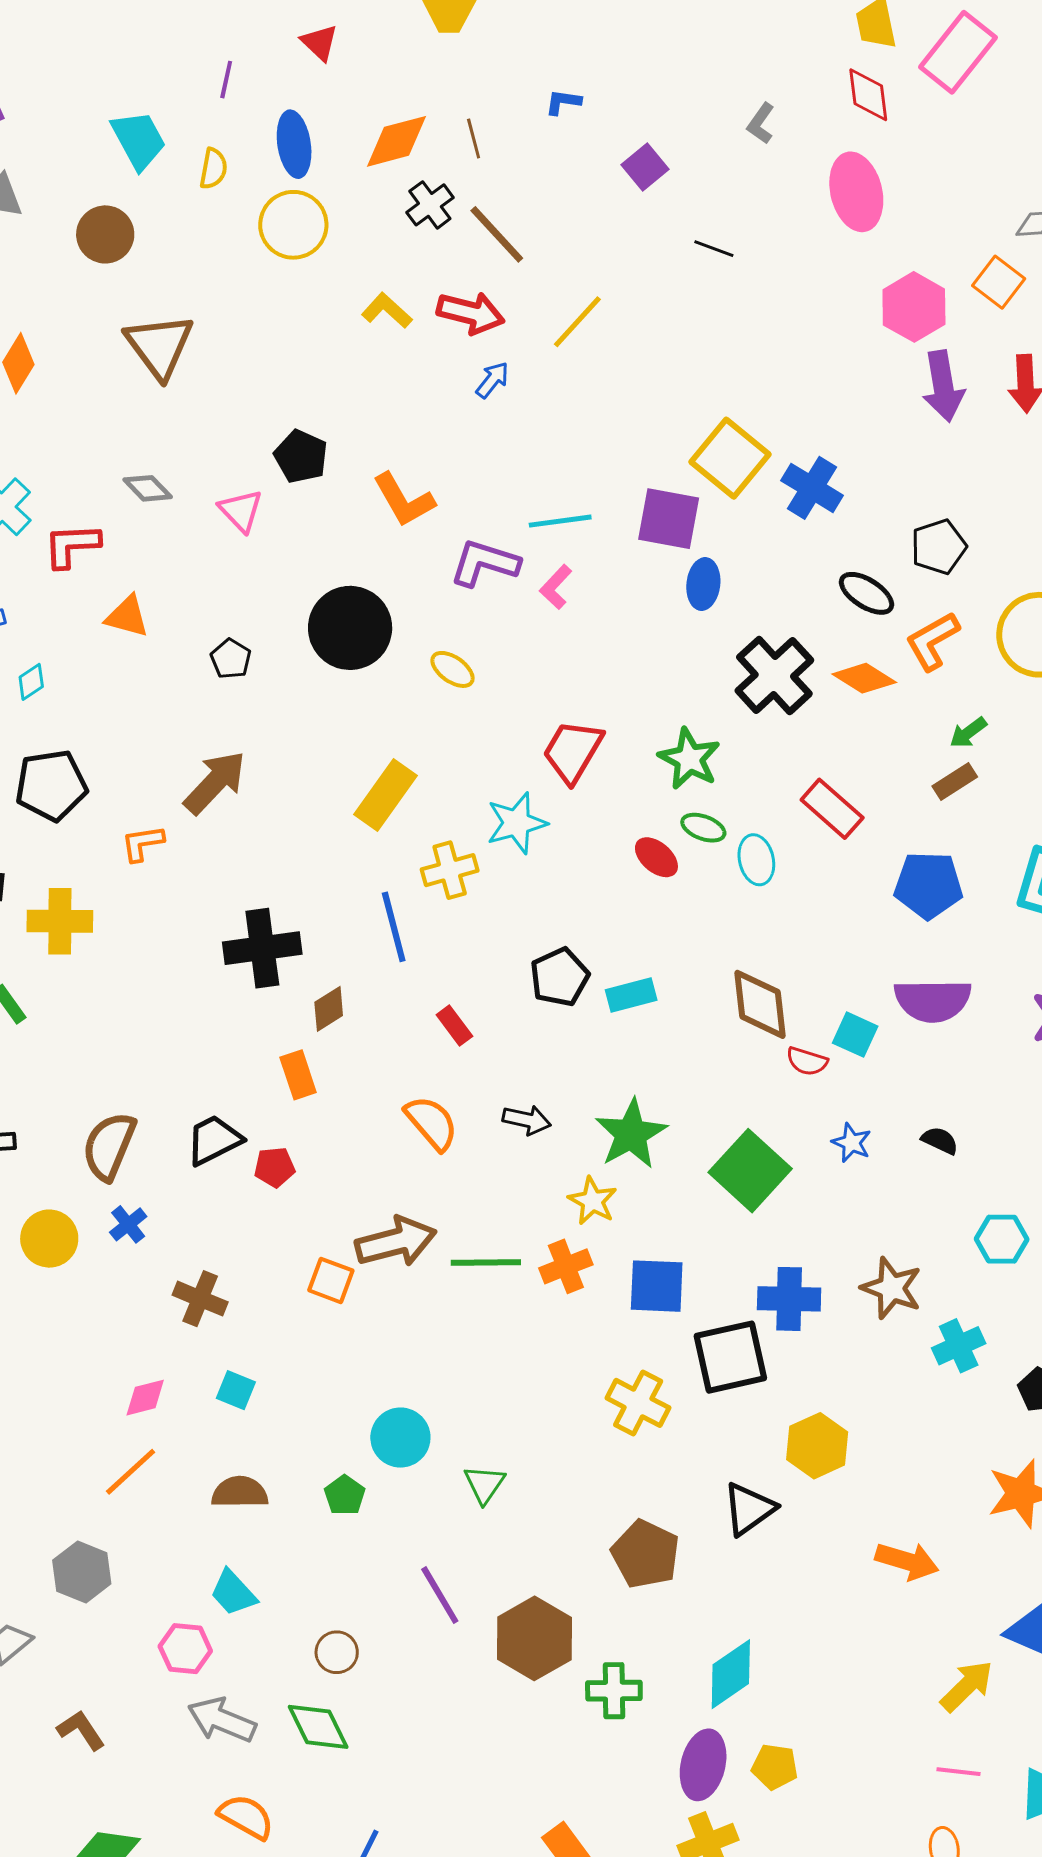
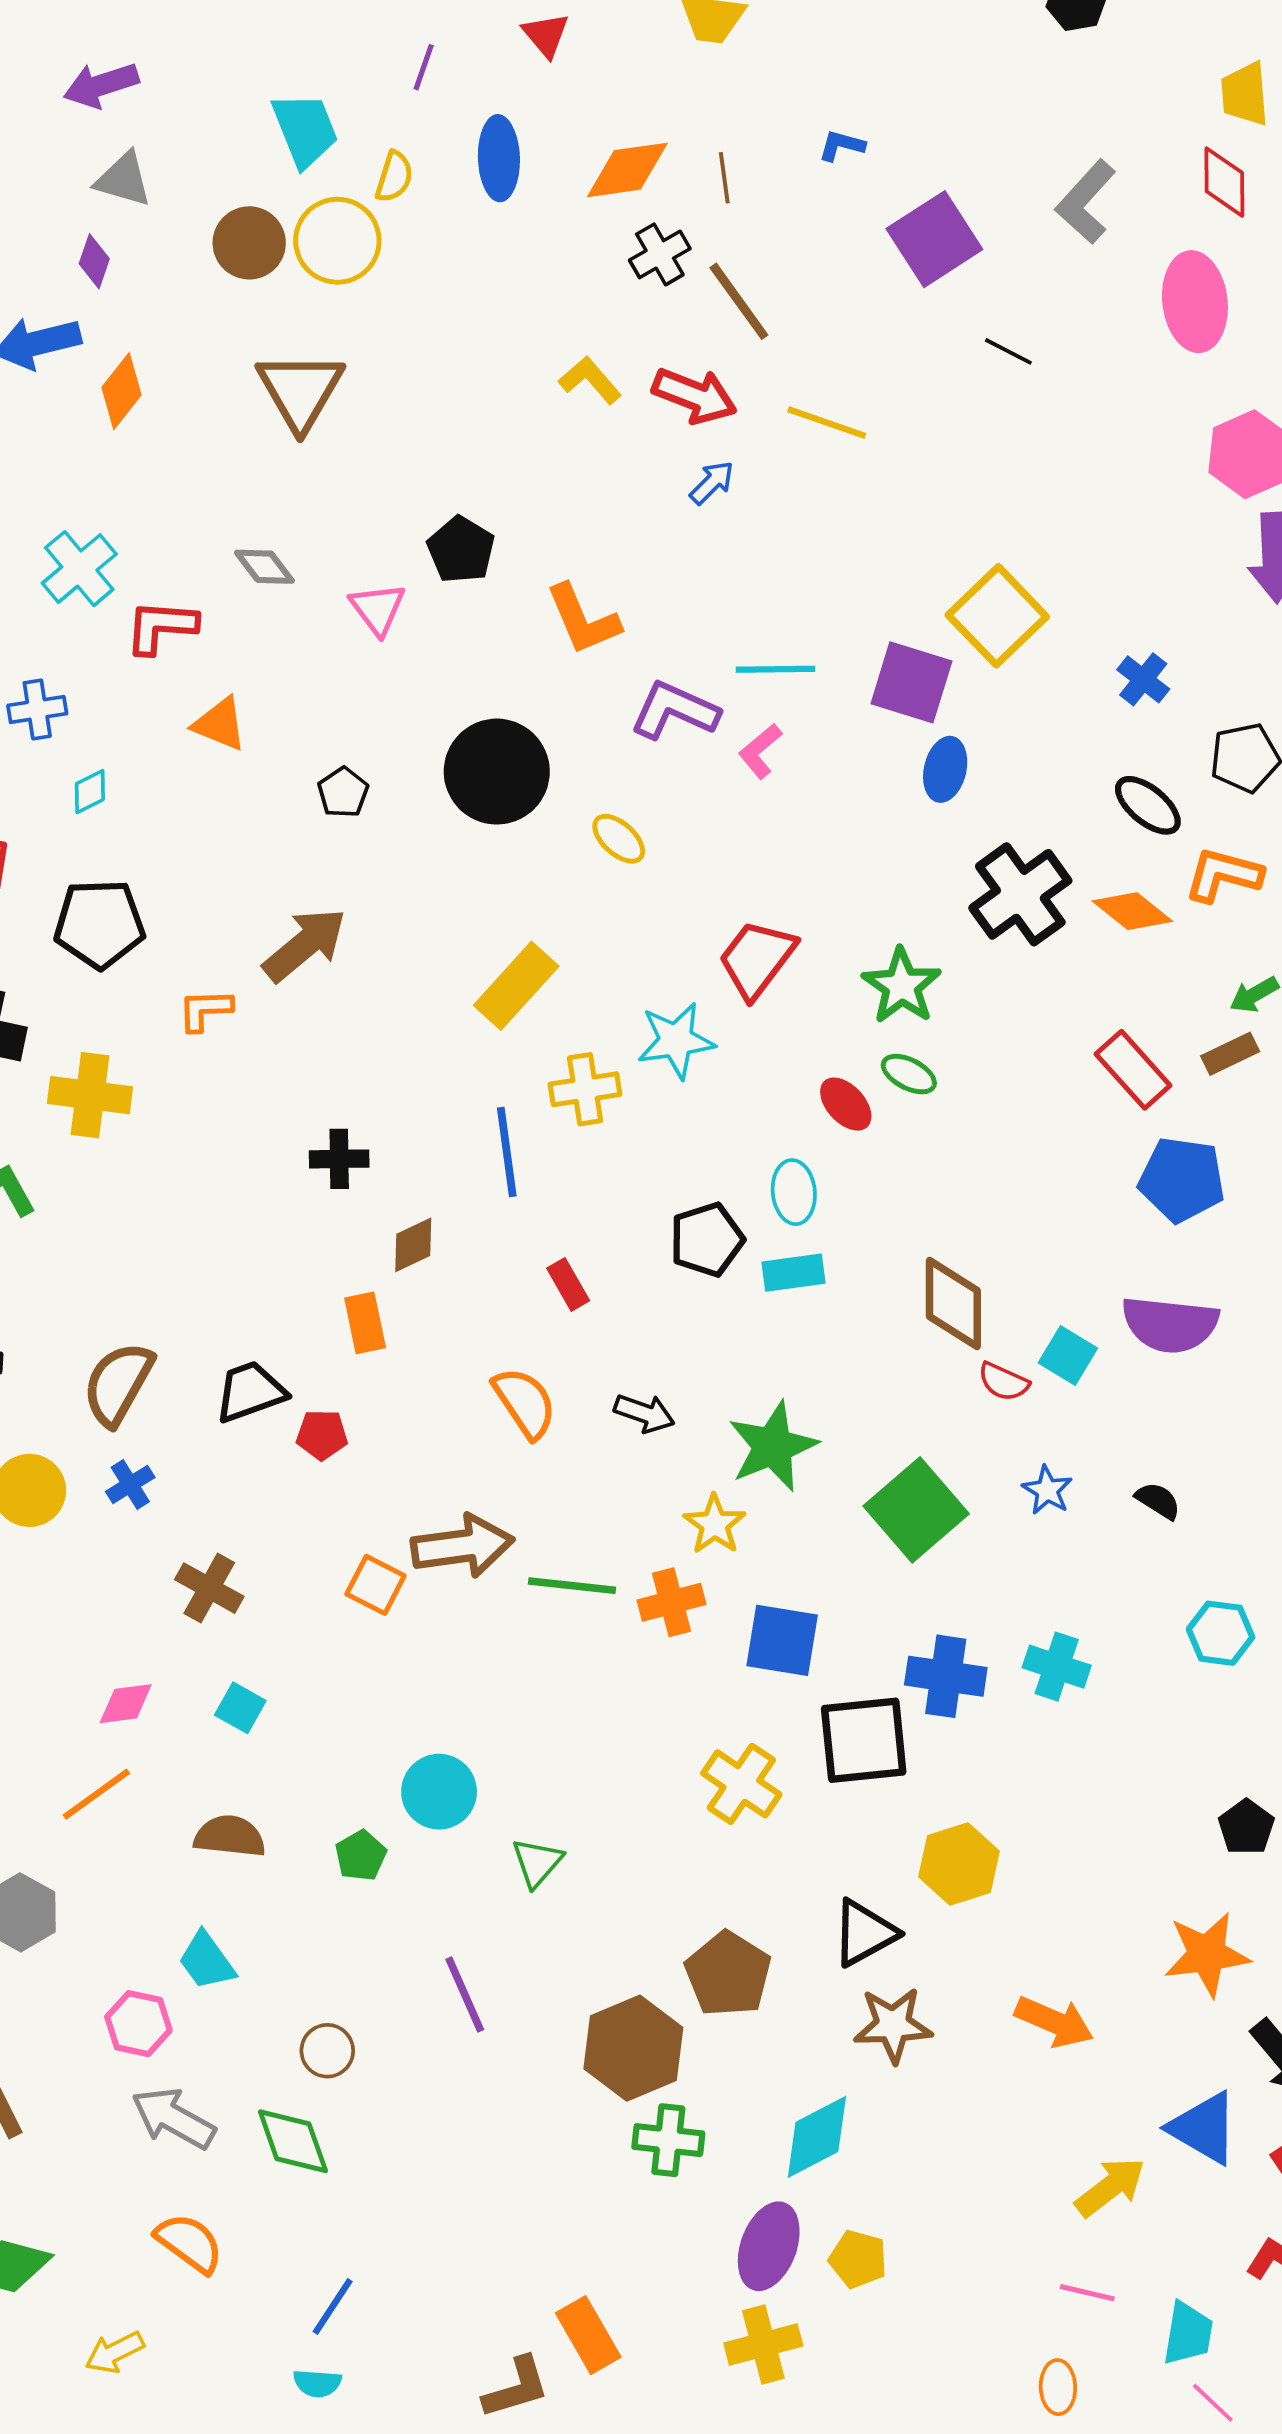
gray L-shape: (761, 123) -> (1086, 202), size x1.6
purple square: (645, 167) -> (934, 239), size x1.6
yellow circle: (293, 225) -> (337, 241), moved
yellow line: (577, 322) -> (827, 423), turned 60
blue cross: (812, 488) -> (1143, 679), moved, size x0.7
orange L-shape: (932, 641) -> (1223, 875), turned 38
red rectangle: (832, 809) -> (1133, 1070), moved
cyan ellipse: (756, 860) -> (794, 1192), moved
black cross: (262, 948) -> (339, 1159), size x0.6
brown star: (892, 1288) -> (893, 2025), moved, turned -30
cyan cross: (959, 1346) -> (1057, 1667), moved, turned 36
brown hexagon: (534, 1638) -> (633, 2048), moved

